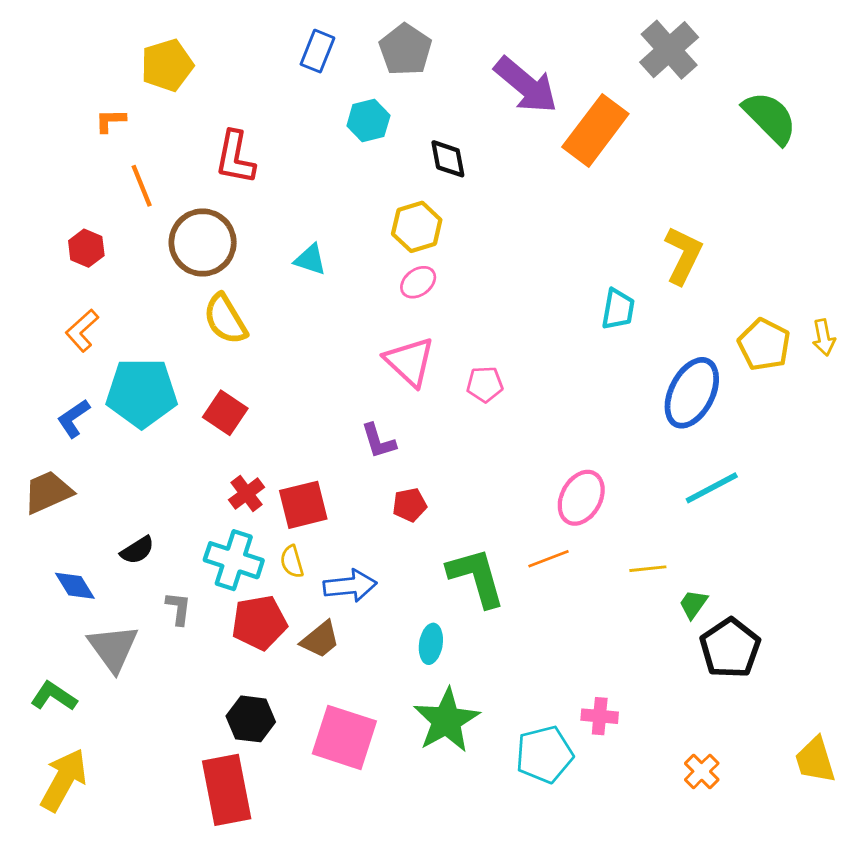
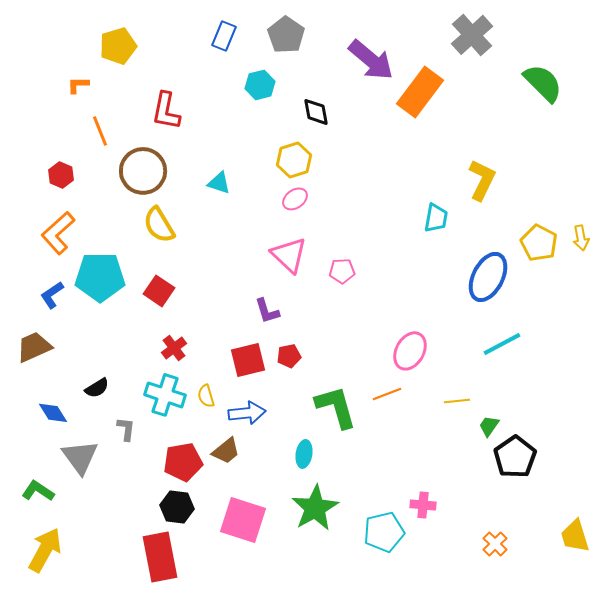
orange L-shape: (82, 330) -> (58, 233), size x1.4
red square: (303, 505) -> (248, 360), moved
red pentagon: (259, 623) -> (183, 462), moved

